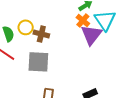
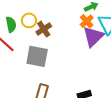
brown cross: (41, 34) -> (44, 29), turned 35

